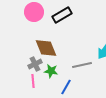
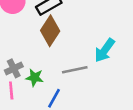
brown diamond: (46, 48) -> (50, 31), moved, turned 55

